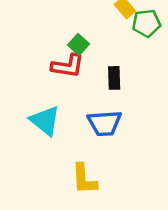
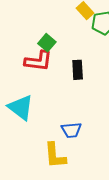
blue trapezoid: (104, 123) -> (71, 130), moved, size x0.7

